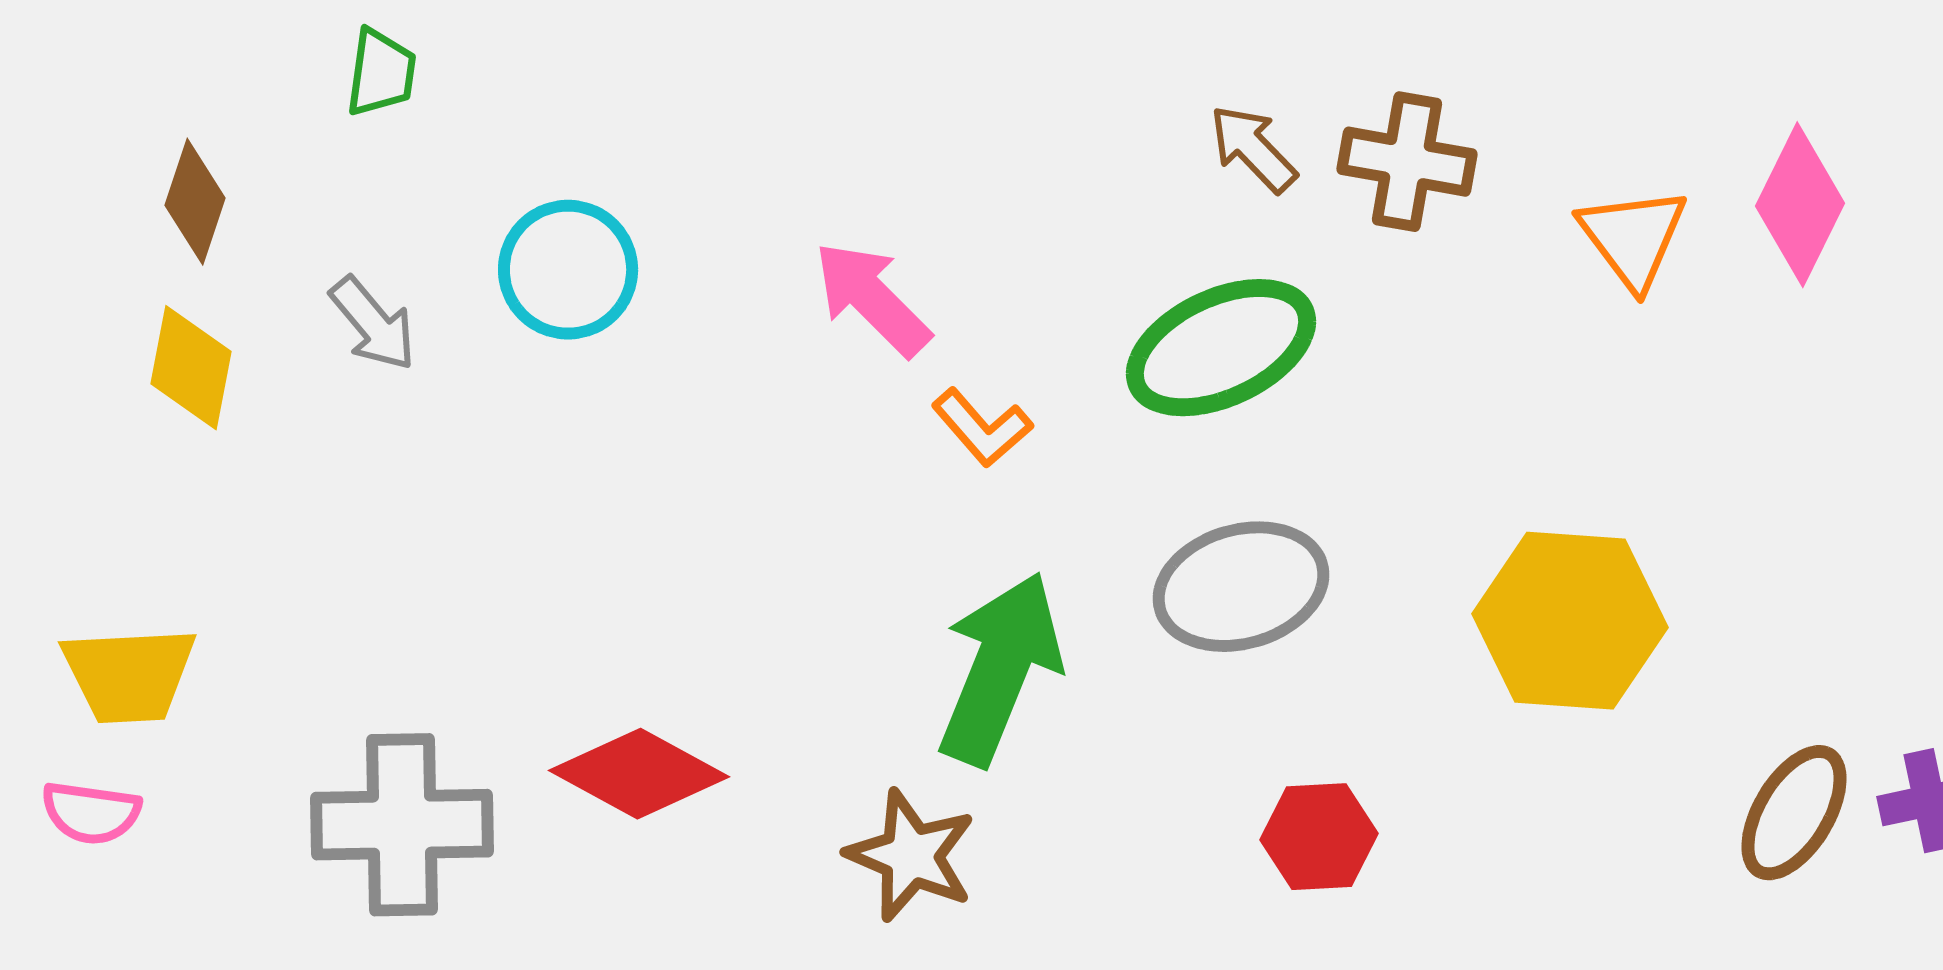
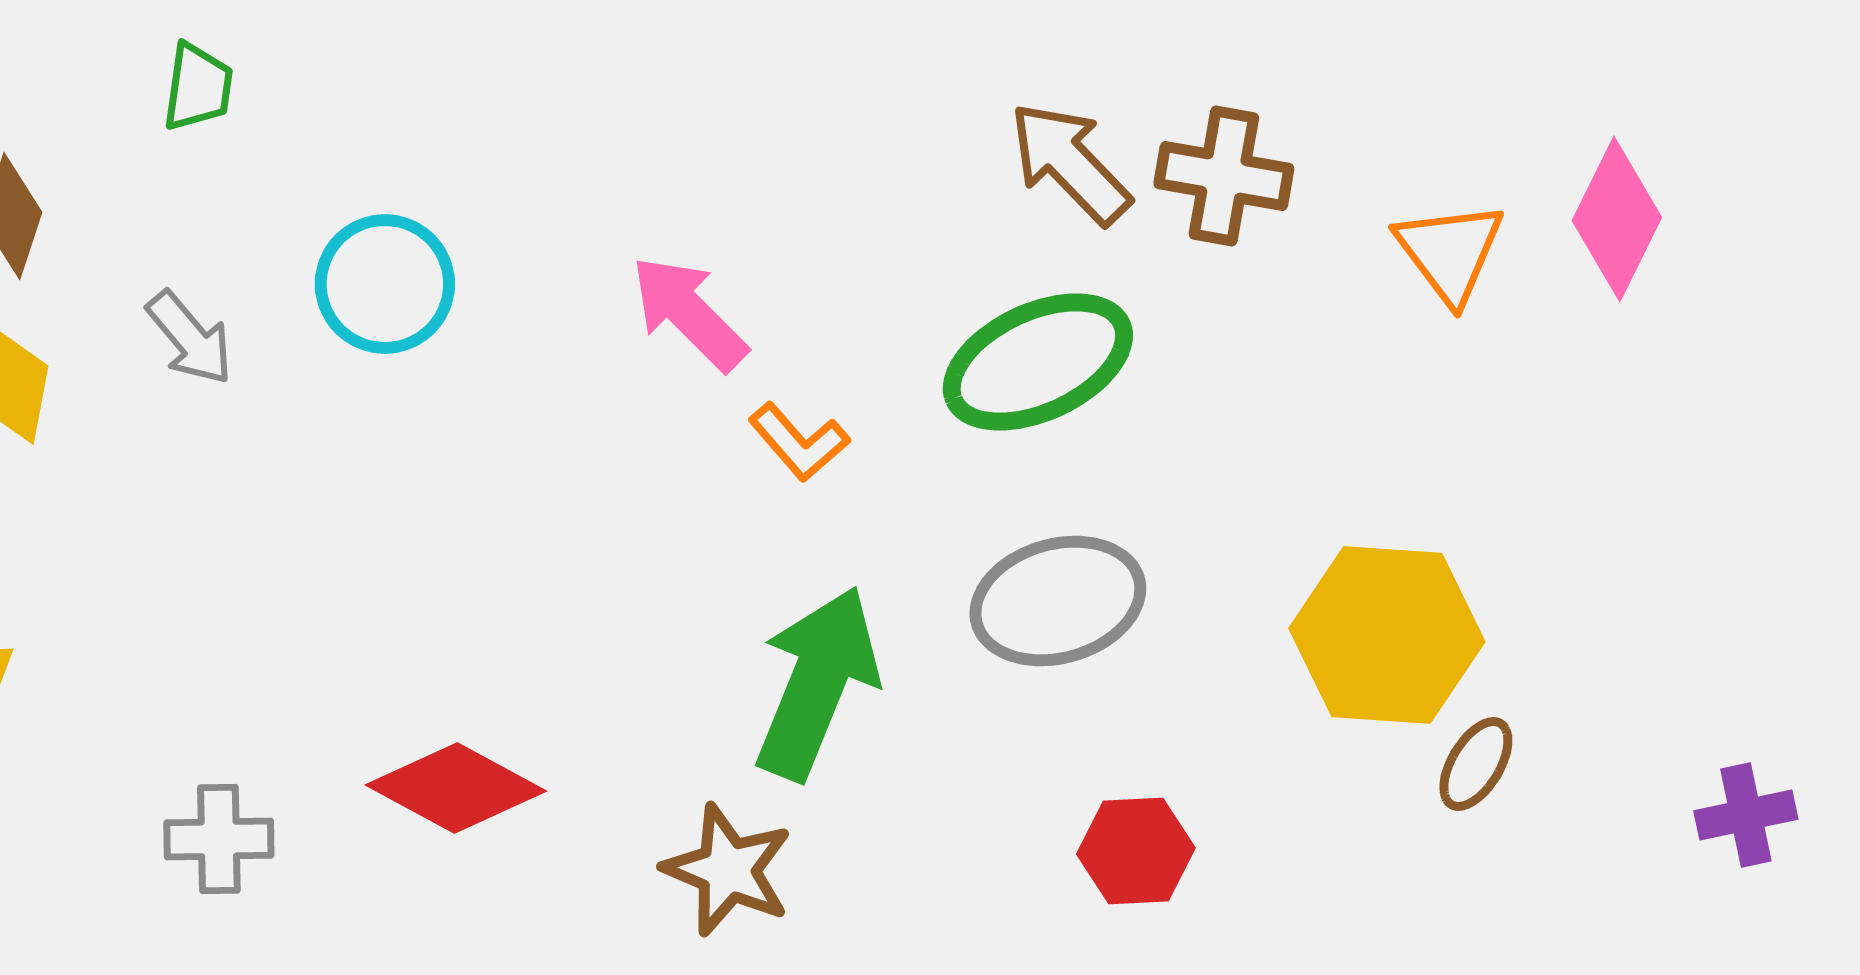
brown arrow: (1253, 149) -> (1070, 163), size x1.4
brown ellipse: (1794, 813) -> (1476, 764), moved, size x0.7
gray cross: (402, 825) -> (219, 839), size x0.6

